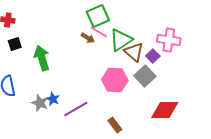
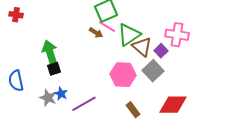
black square: (15, 44) -> (54, 69), moved
brown rectangle: (115, 125) -> (133, 110), moved

